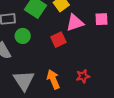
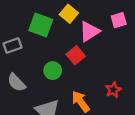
green circle: (23, 36) -> (53, 71), moved

